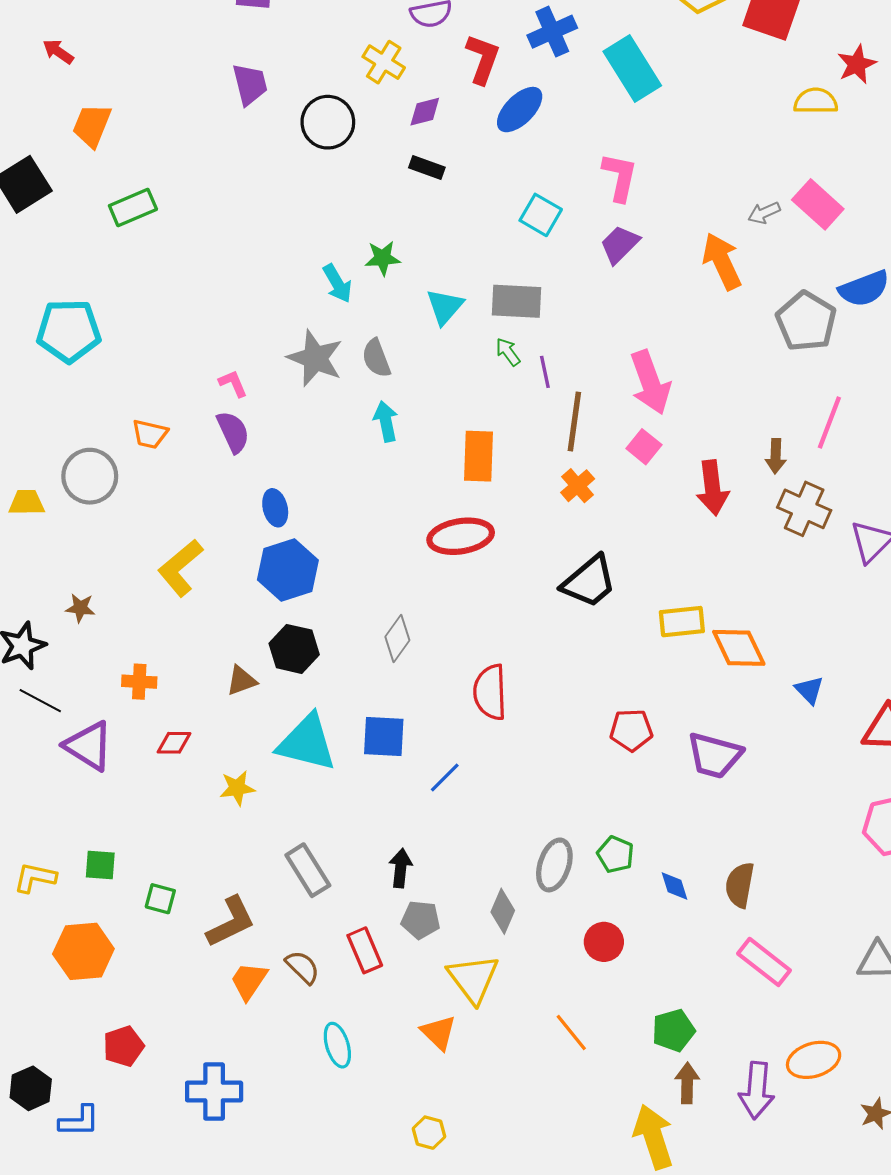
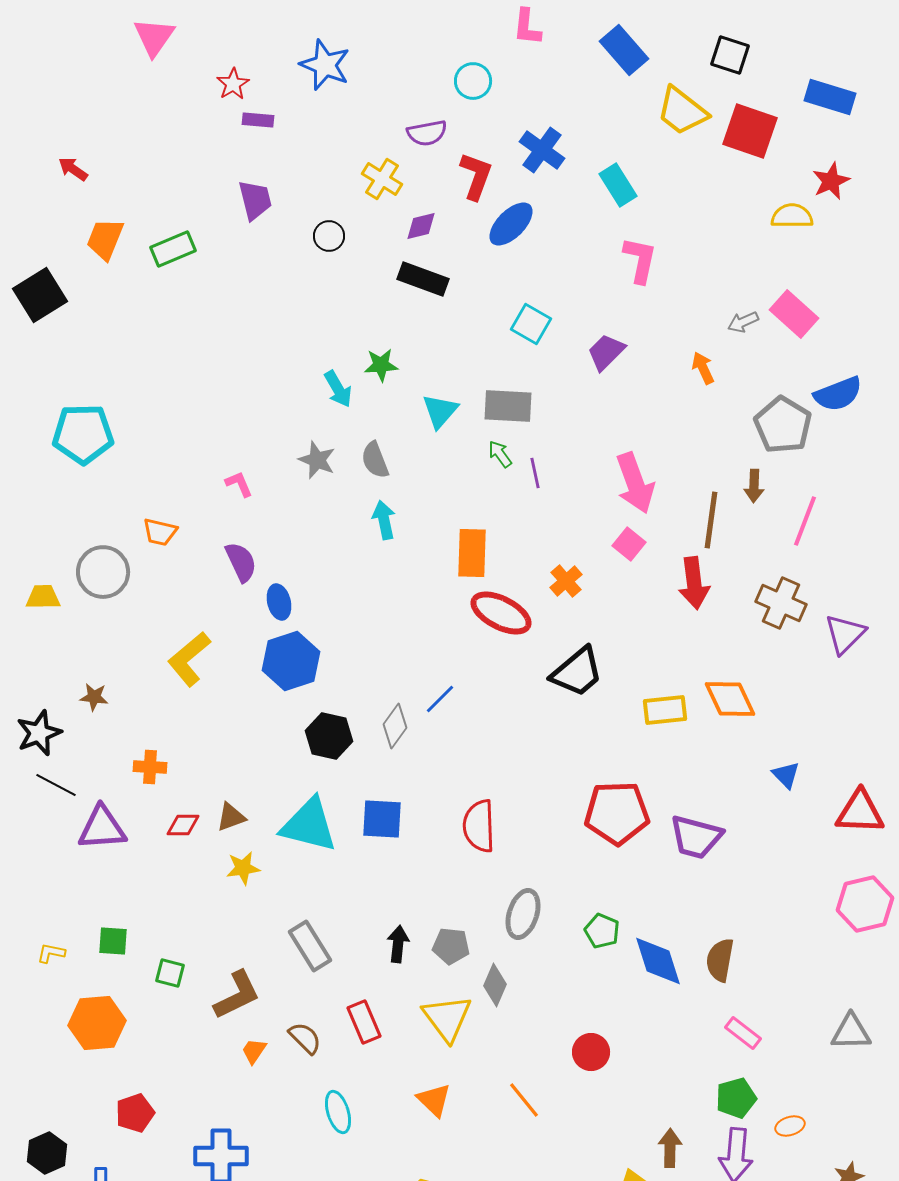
blue cross: (552, 32) -> (542, 150), turned -30
cyan rectangle: (632, 68) -> (618, 185), size x0.7
black circle: (328, 122) -> (329, 236), size x0.6
black rectangle: (427, 167) -> (423, 279), size x1.5
pink L-shape: (620, 177) -> (640, 260), moved
green rectangle: (133, 208) -> (173, 249), moved
orange arrow: (722, 261) -> (703, 368), size x0.6
gray star: (315, 358) -> (317, 460), size x0.7
brown line: (574, 421) -> (711, 520), moved
purple semicircle: (233, 432) -> (241, 562), moved
brown arrow: (776, 456) -> (754, 486), moved
red ellipse: (461, 536) -> (501, 613), moved, turned 36
orange diamond: (739, 648) -> (730, 699), moved
black hexagon: (294, 649) -> (329, 736), moved
brown triangle: (241, 681) -> (231, 817), moved
red semicircle: (490, 692) -> (479, 826), moved
red pentagon: (631, 730) -> (617, 813), size x1.6
purple triangle: (89, 746) -> (102, 828), turned -36
blue line: (445, 778) -> (440, 699), moved
gray ellipse: (554, 865) -> (523, 914), moved
yellow L-shape: (35, 878) -> (51, 953), size x0.7
blue diamond: (674, 886) -> (658, 961), size x1.8
gray pentagon: (421, 920) -> (451, 946), moved
red circle: (604, 942) -> (591, 1052), moved
pink rectangle: (764, 962) -> (743, 1033), size x0.7
yellow triangle: (473, 979) -> (447, 1018), moved
orange trapezoid: (249, 981) -> (254, 1051), size x0.7
green pentagon: (673, 1030) -> (736, 1098), moved
orange line: (571, 1032) -> (524, 1100), moved
orange ellipse: (814, 1060) -> (790, 1126), size x0.6

